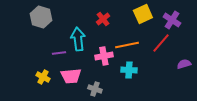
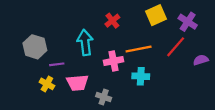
gray hexagon: (41, 17) -> (35, 47), moved
purple line: (59, 53) -> (57, 64), moved
purple semicircle: (184, 64) -> (201, 60), moved

